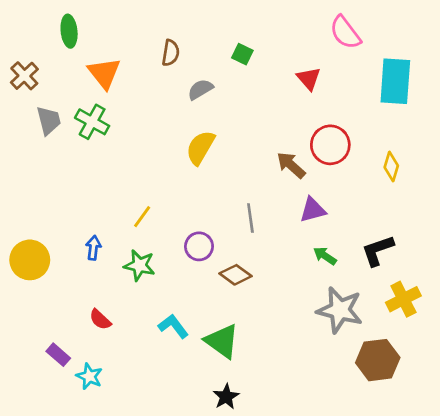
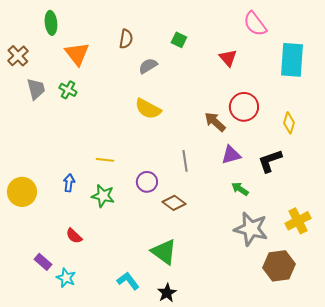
green cross: (92, 122) -> (68, 90), size x0.7
yellow semicircle: (200, 148) -> (148, 109), turned -92
yellow line: (142, 217) -> (105, 160), turned 60
black L-shape: (378, 250) -> (270, 161), moved
cyan L-shape: (173, 326) -> (128, 281), moved

